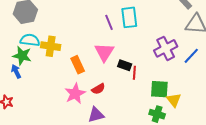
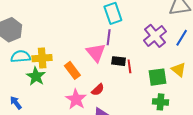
purple line: (109, 22) -> (109, 37), moved, turned 42
green star: (22, 56) -> (36, 76), moved, turned 30
blue arrow: (16, 71) -> (16, 103), moved
yellow triangle: (174, 100) -> (179, 70), moved

